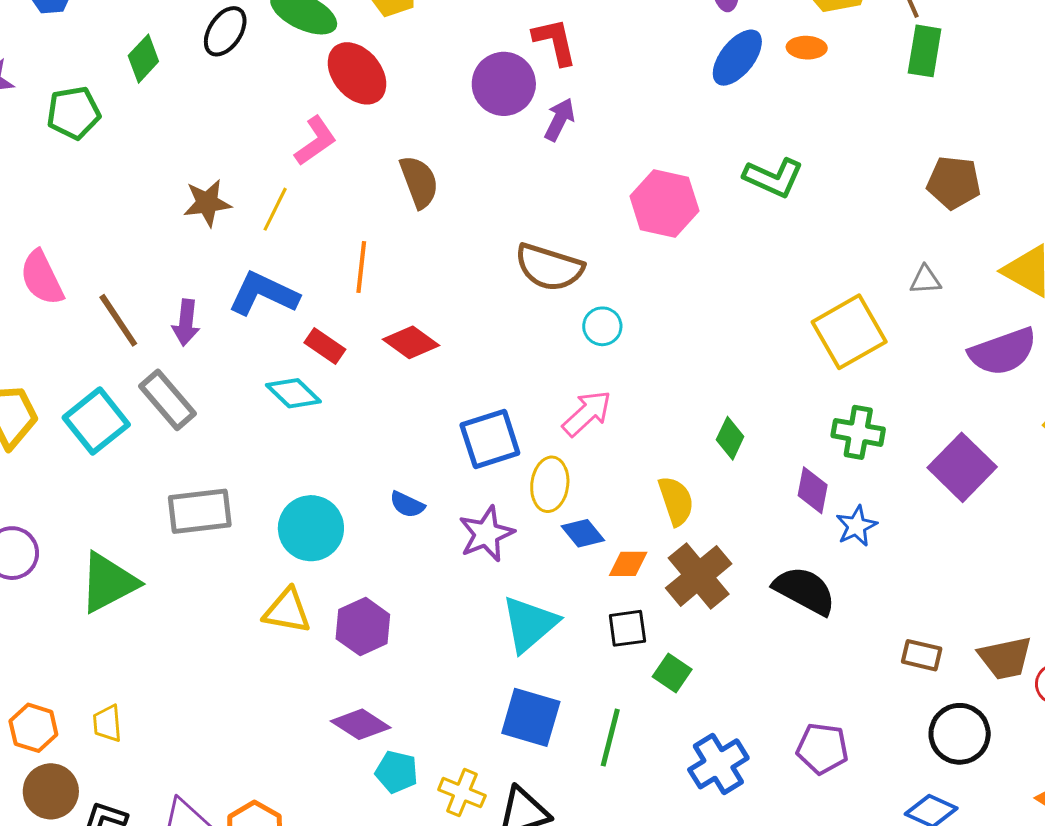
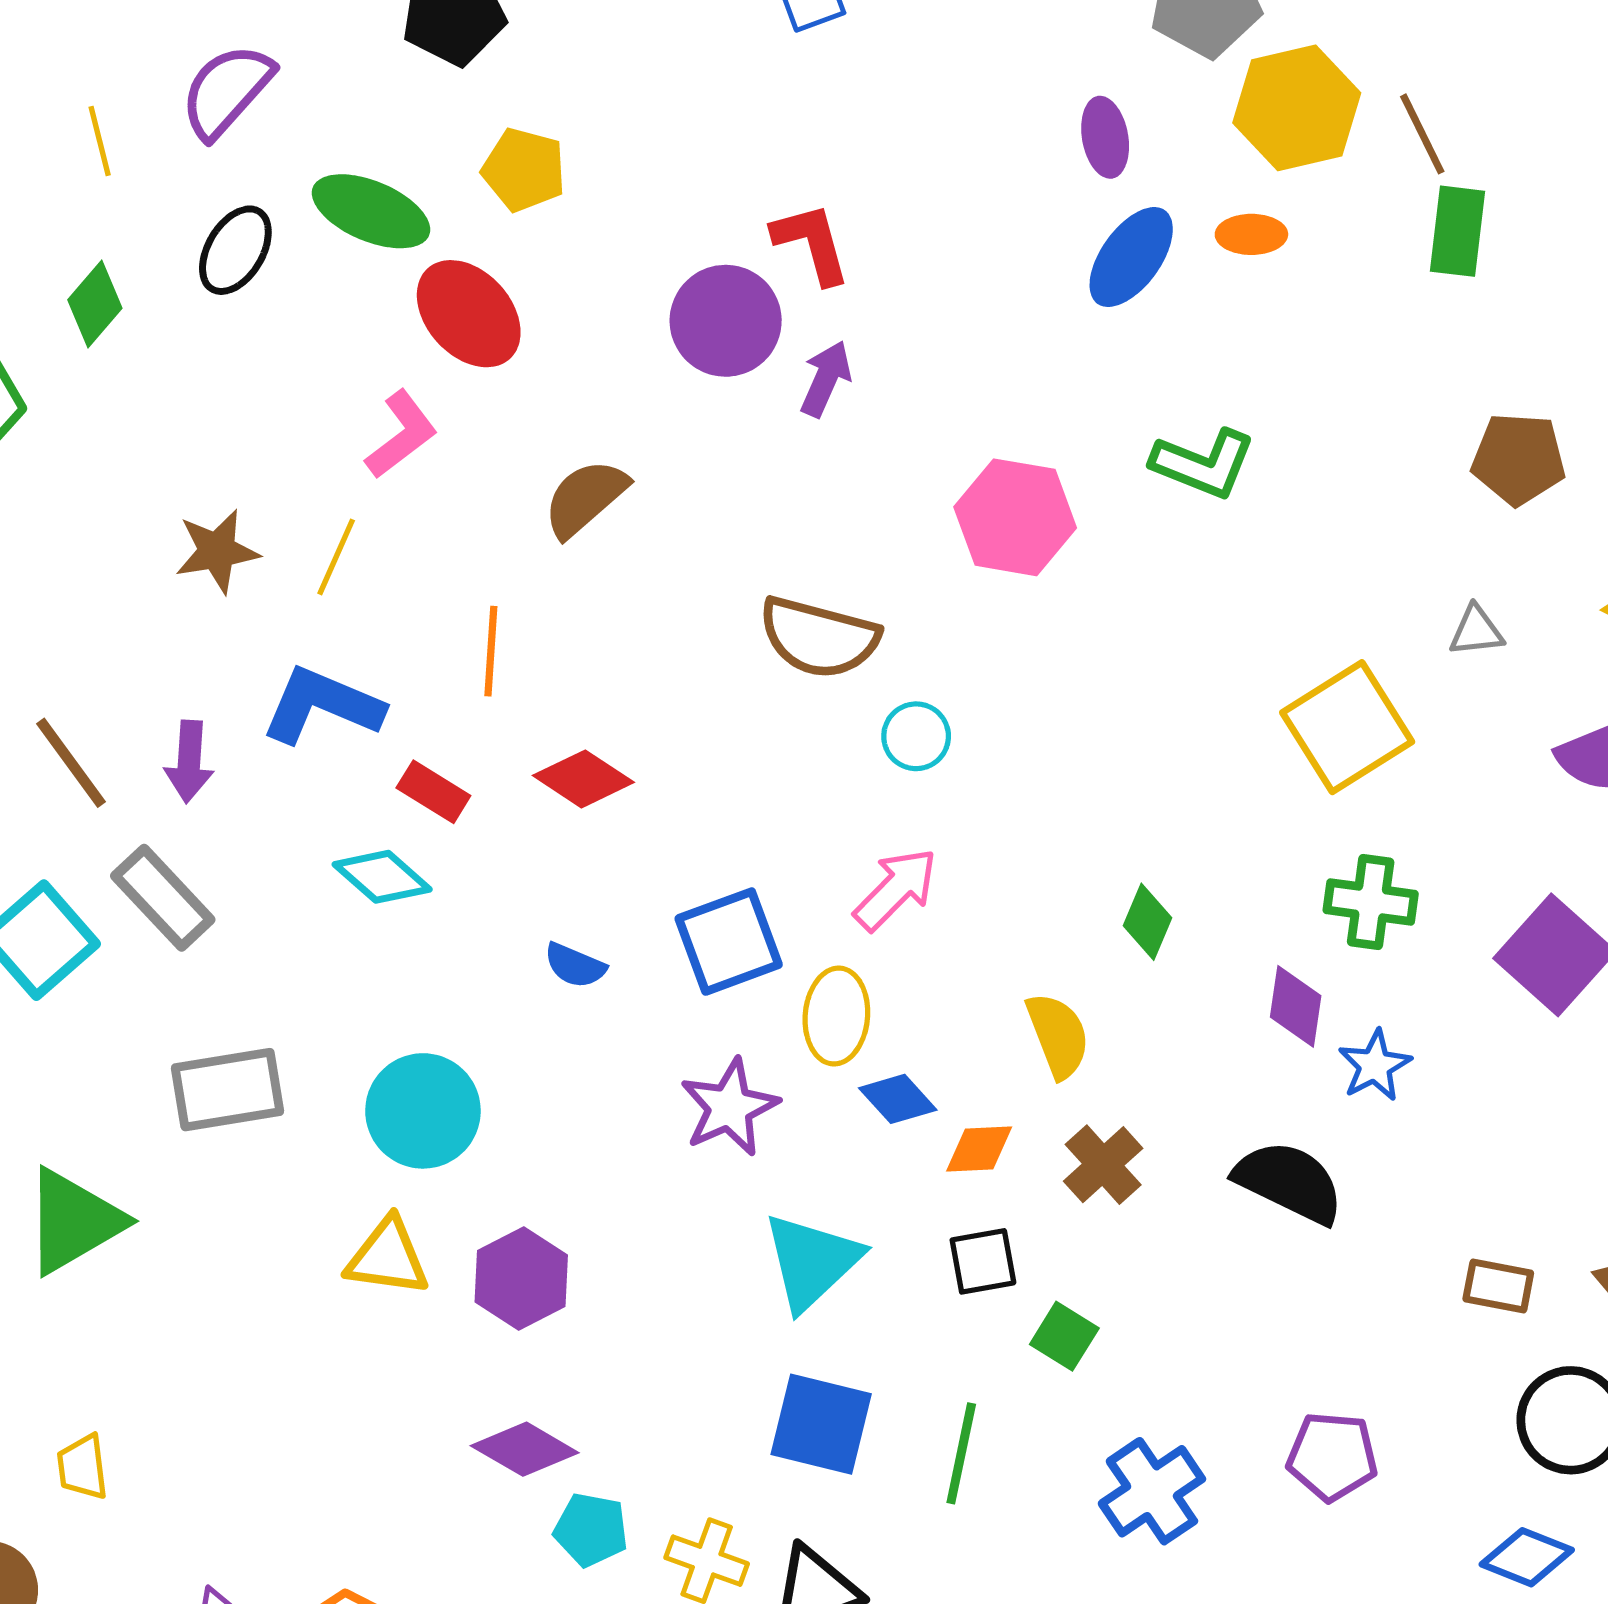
brown semicircle: (419, 182) -> (585, 498), turned -108
blue semicircle: (407, 505) -> (575, 965), moved
brown cross: (699, 576) -> (1103, 1165), size x0.7

